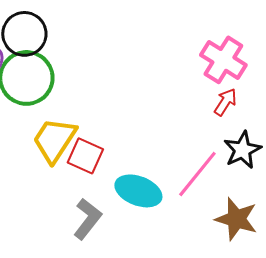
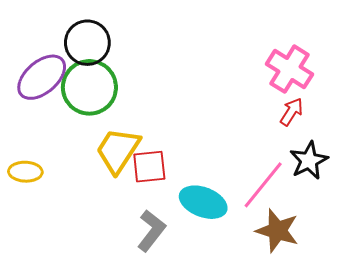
red square: (85, 156) -> (149, 167), turned -30
brown star: (236, 219) -> (277, 231), moved

